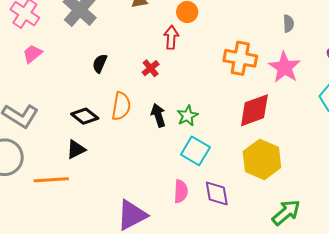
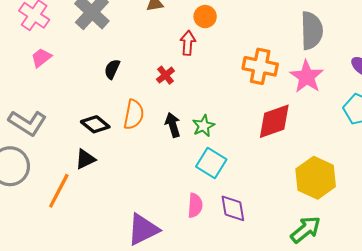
gray semicircle: (288, 24) -> (312, 31), size x2.0
yellow hexagon: (262, 159) -> (316, 178), moved
orange line: (51, 180) -> (59, 191), turned -60

